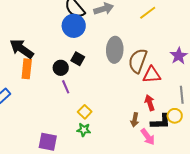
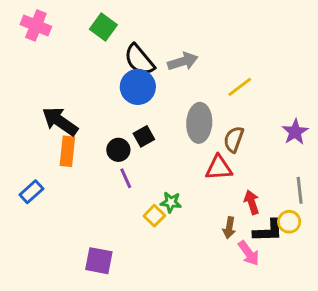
yellow line: (148, 13) -> (240, 87), moved
black square: (78, 59) -> (144, 136), turned 32
brown semicircle: (138, 61) -> (234, 139), size x0.7
red triangle: (152, 75) -> (219, 168), moved
green star: (84, 130) -> (171, 202), moved

